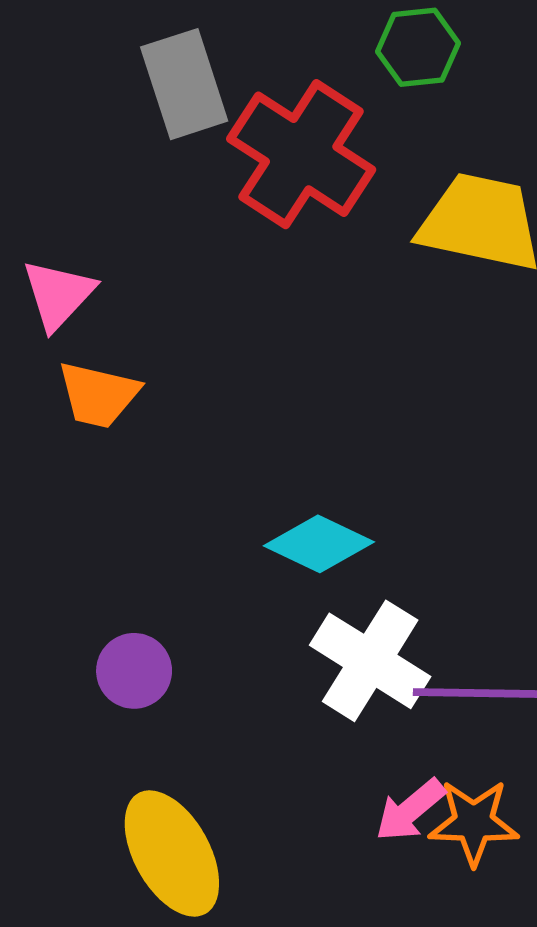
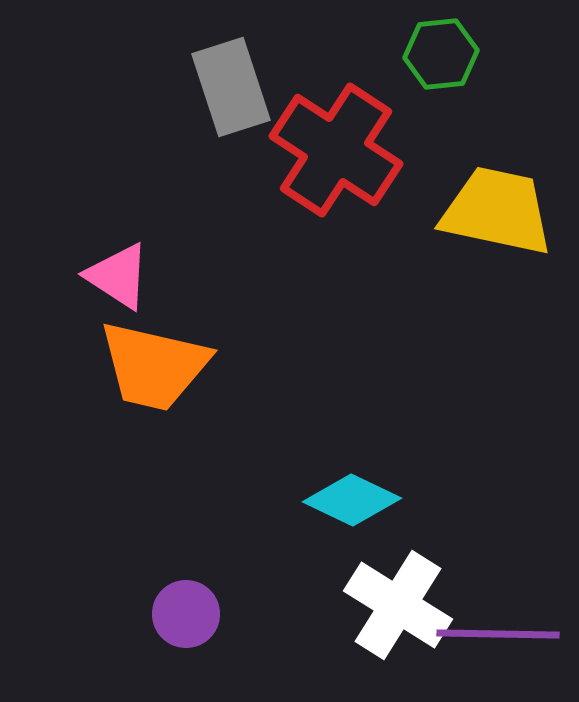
pink triangle: (58, 295) -> (118, 276), turned -40
orange trapezoid: (98, 395) -> (154, 366), size x1.5

